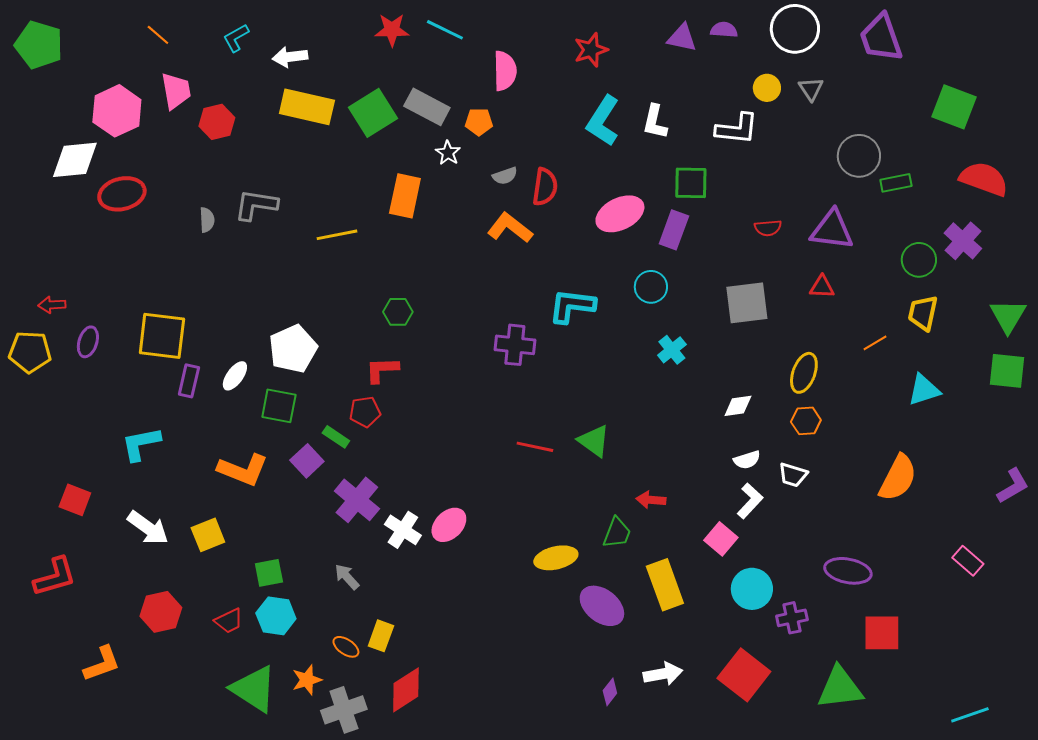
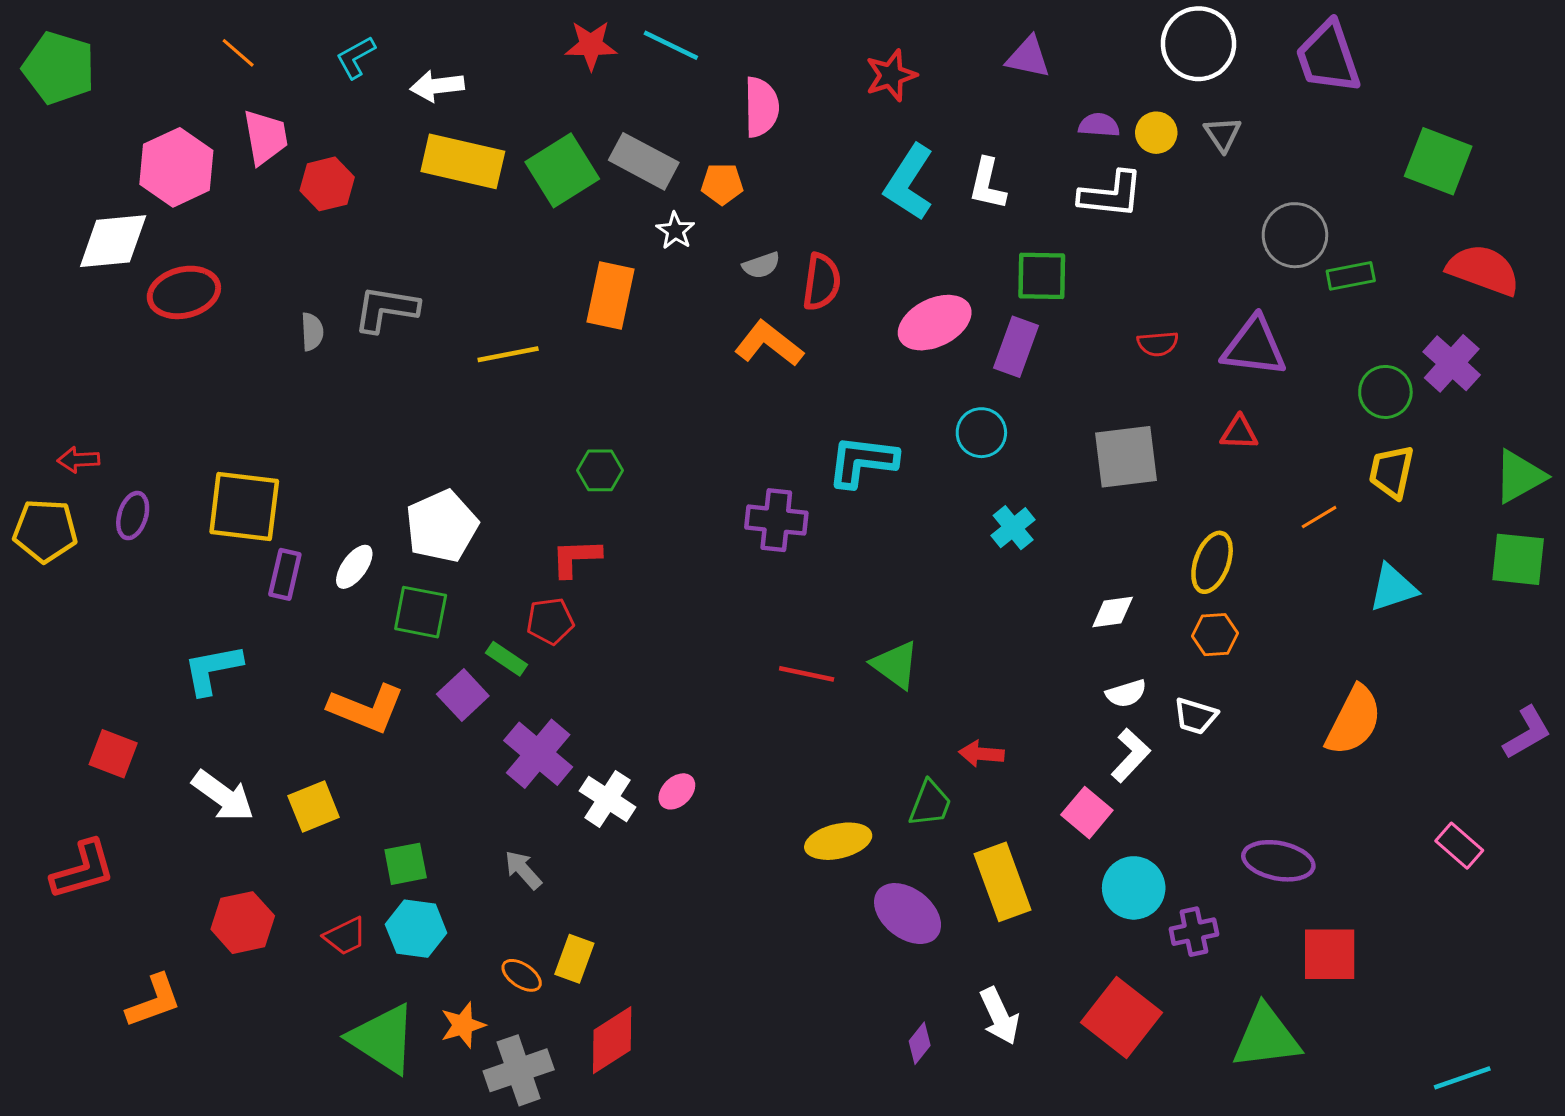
purple semicircle: (724, 30) -> (1099, 125), moved
green triangle: (1008, 316) -> (1520, 476), turned 30
pink ellipse: (449, 525) -> (677, 791), size x0.7
white arrow: (663, 674) -> (999, 1016), turned 75

